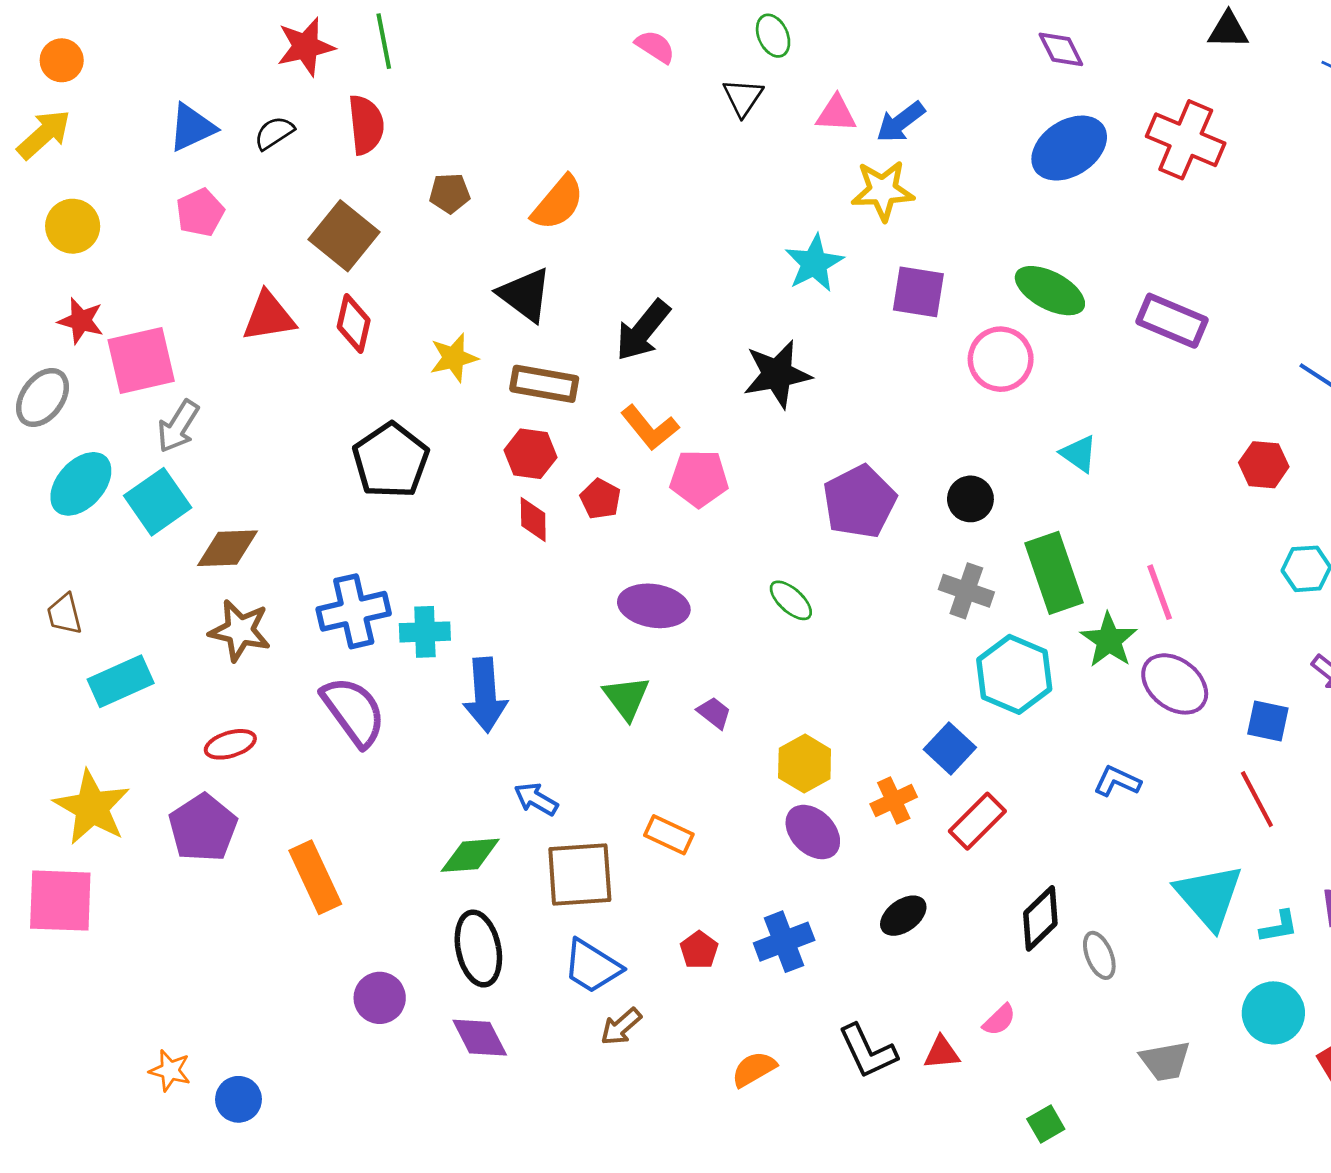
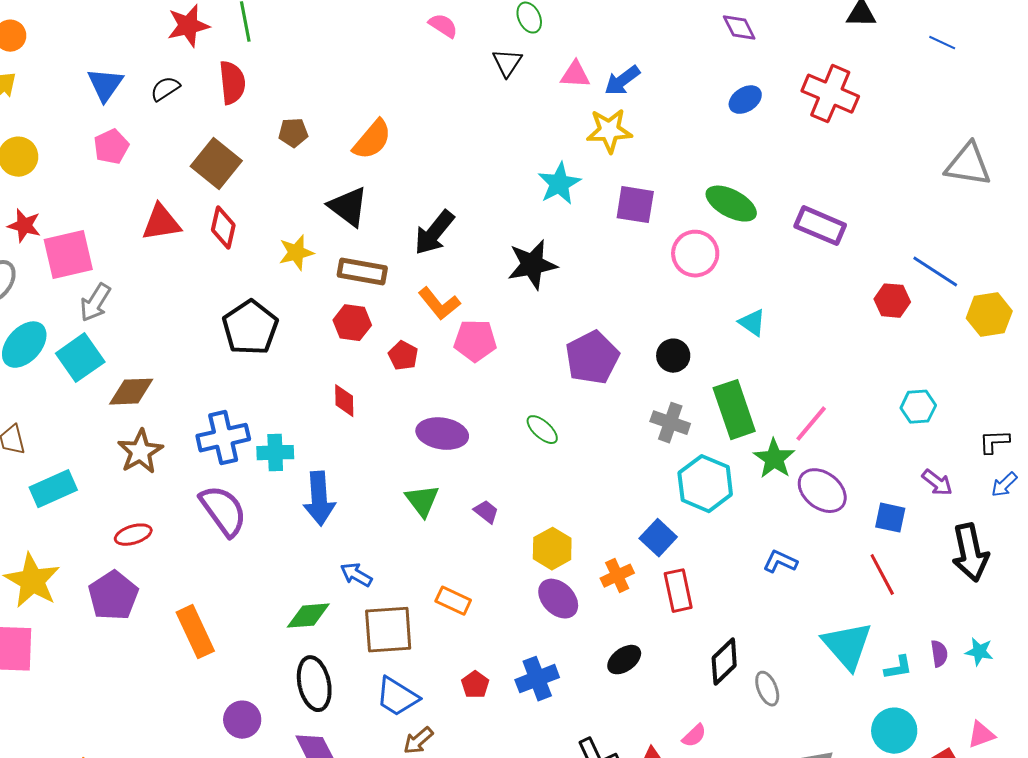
blue triangle: (192, 127) -> (105, 85), turned -30
blue ellipse: (1069, 148) -> (745, 100), size x0.6
red hexagon: (1264, 465) -> (892, 301), moved
red diamond: (533, 520) -> (344, 401), moved
pink line: (1160, 592) -> (811, 424), turned 60
brown star: (240, 631) -> (140, 452), turned 30
red rectangle: (977, 821) -> (678, 591), turned -57

